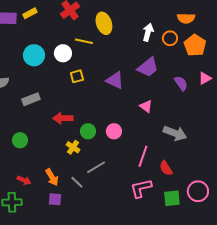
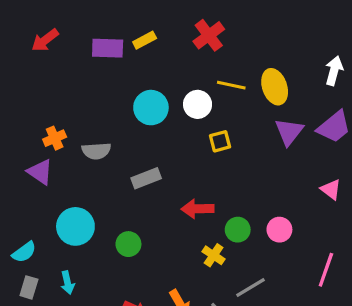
yellow ellipse: (104, 23) -> (275, 87), moved
purple triangle: (115, 80) -> (289, 132), moved, turned 42

